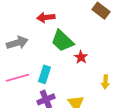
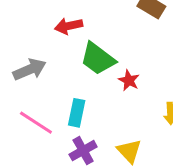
pink line: (17, 78) -> (36, 123), turned 55

